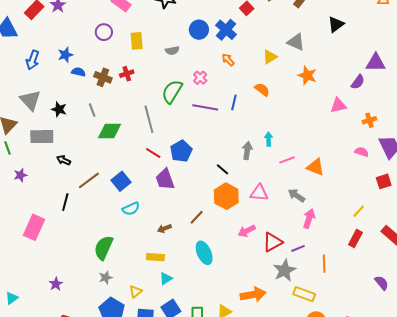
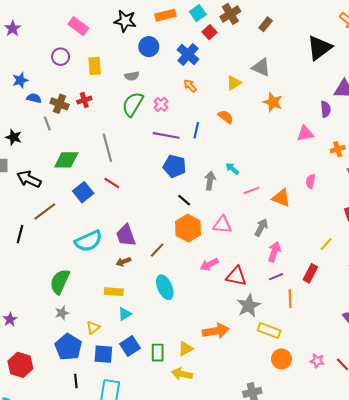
black triangle: (336, 24) -> (319, 48), moved, size x1.5
blue circle: (199, 30) -> (149, 47), moved
purple semicircle: (358, 82) -> (326, 109), turned -42
green semicircle: (172, 92) -> (133, 104), moved
gray line: (92, 110) -> (47, 123), moved
cyan arrow: (269, 139) -> (232, 169), turned -48
blue pentagon: (181, 151) -> (175, 166), moved, turned -30
pink semicircle: (362, 152) -> (310, 181), moved, turned -96
black arrow: (63, 160) -> (29, 179), moved, size x1.6
purple trapezoid: (165, 179) -> (126, 235), moved
blue square: (121, 181) -> (83, 192), moved
gray arrow: (296, 195) -> (261, 227), turned 84
cyan semicircle: (131, 209) -> (88, 241), size x1.5
red rectangle: (355, 238) -> (310, 273), moved
red triangle: (273, 242) -> (236, 276), turned 40
purple line: (298, 248) -> (276, 277), moved

